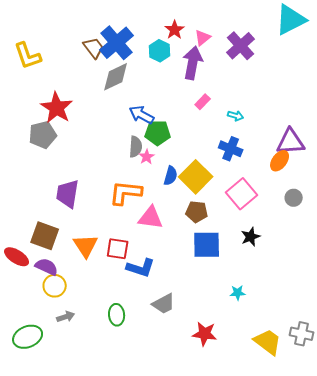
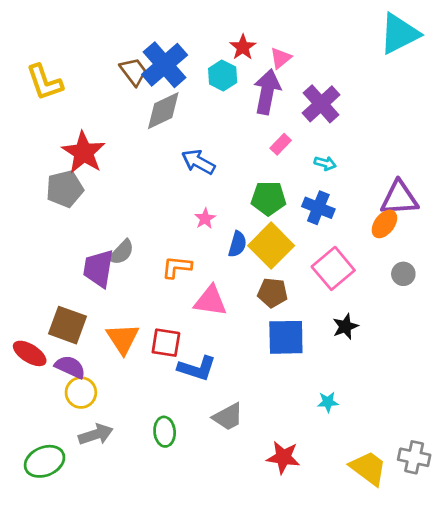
purple cross: (241, 46) -> (321, 104), moved
green pentagon: (158, 133) -> (268, 198), moved
gray semicircle: (136, 147) -> (121, 252), moved, turned 40
orange L-shape: (126, 193) -> (177, 267), size x0.7
gray arrow: (66, 317) -> (96, 434), size x1.4

